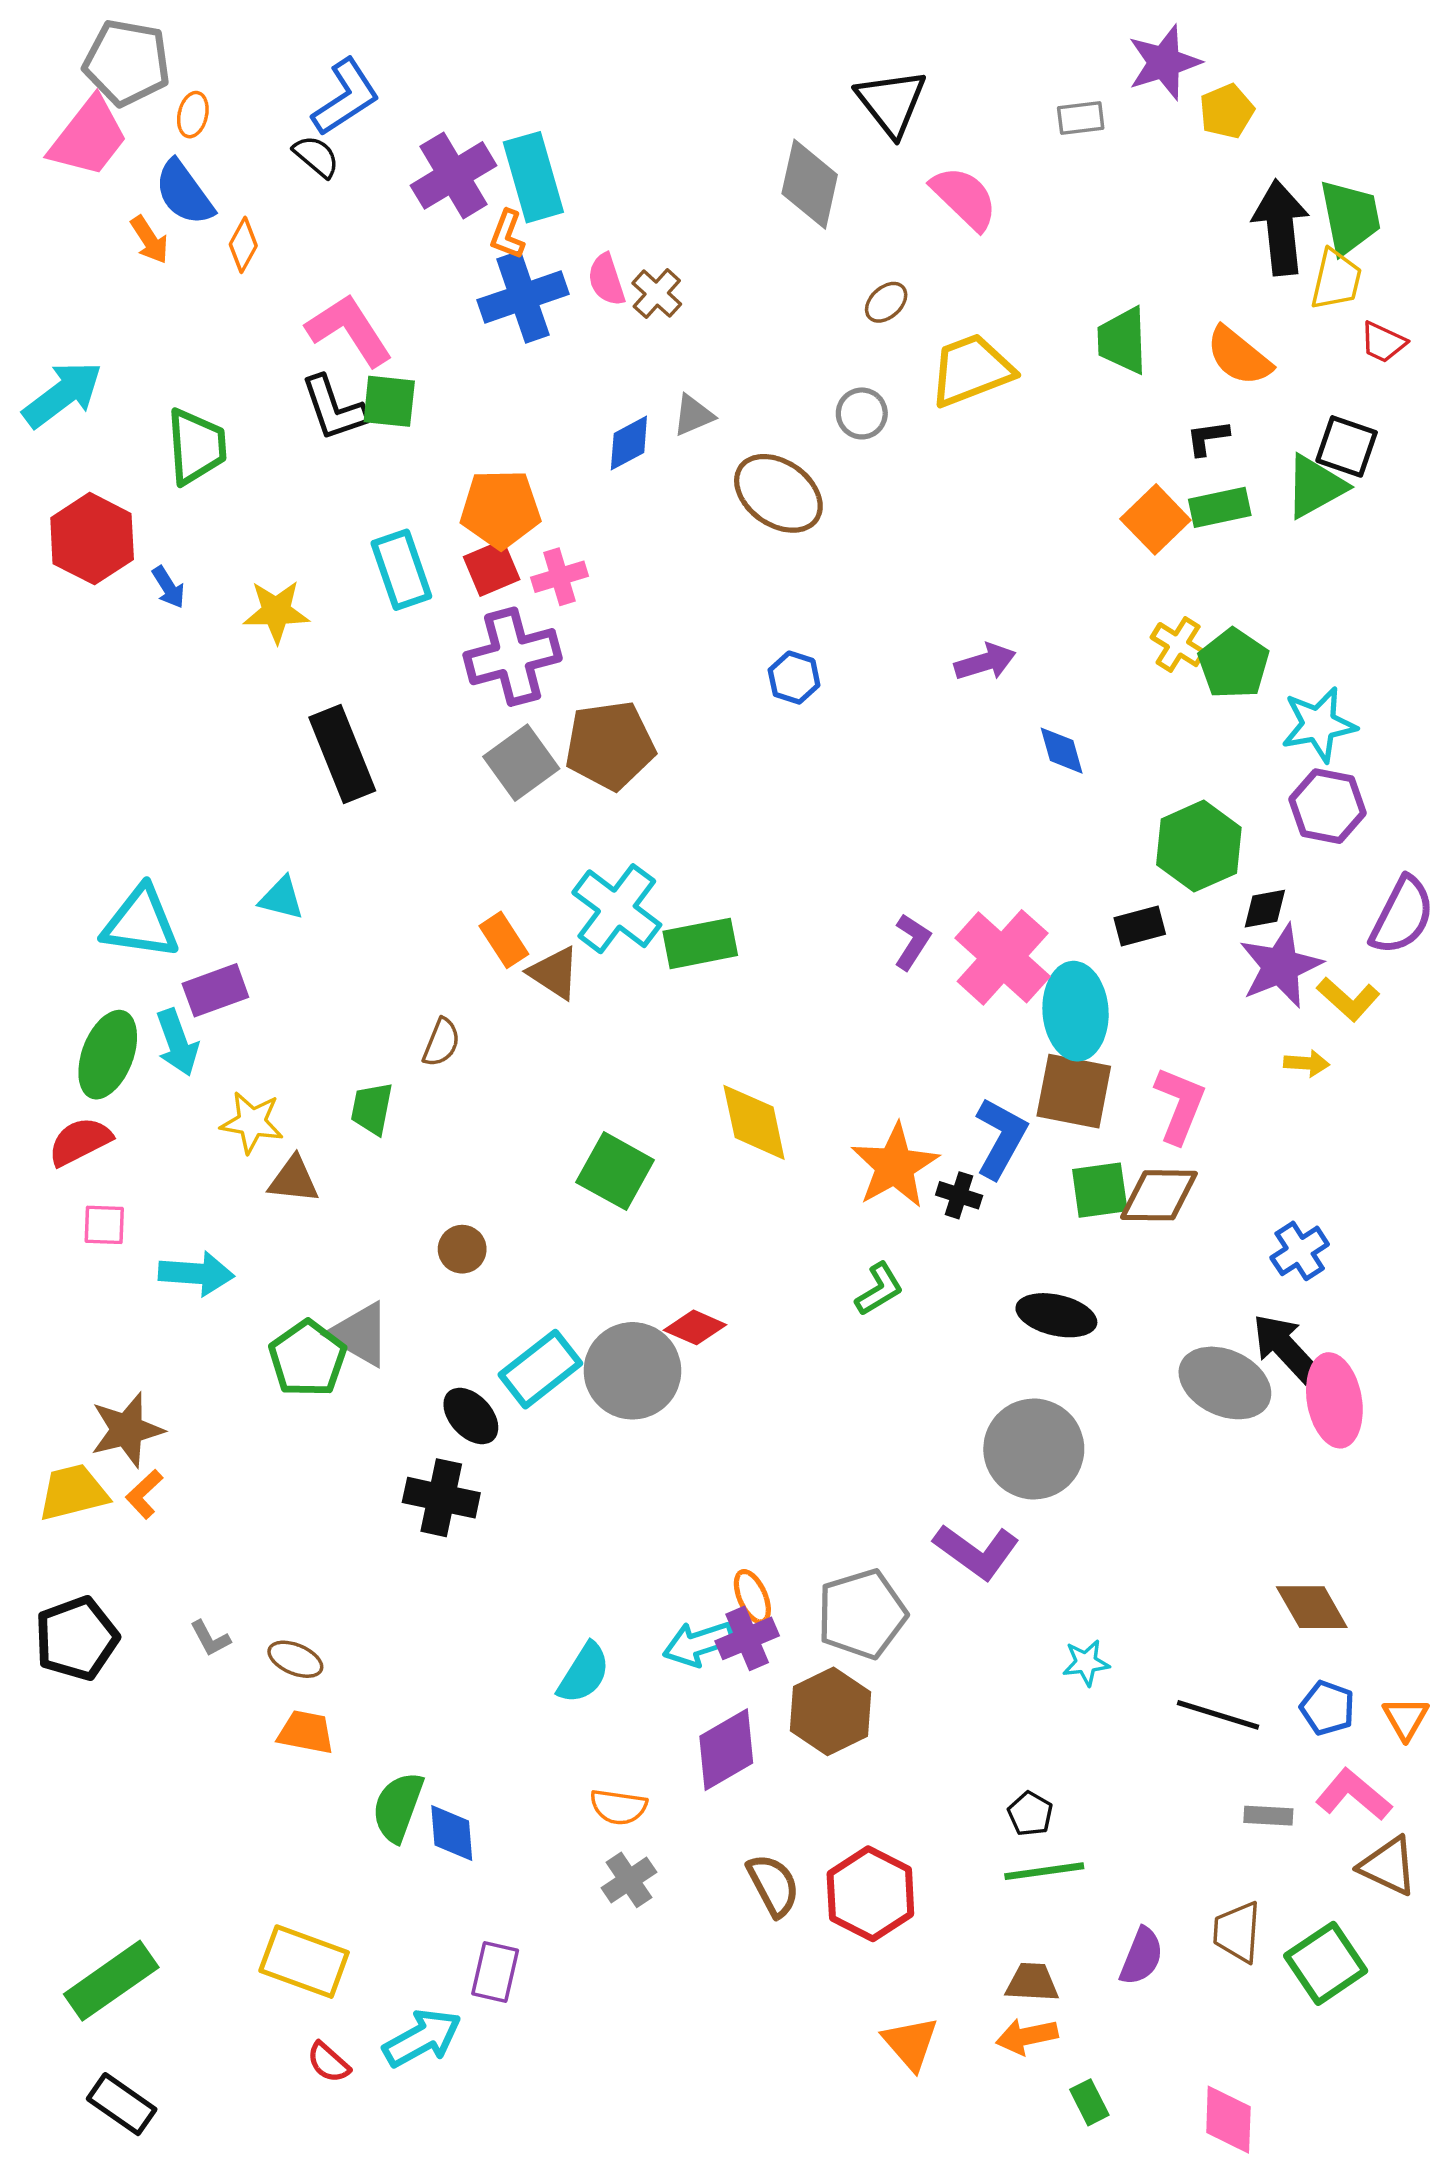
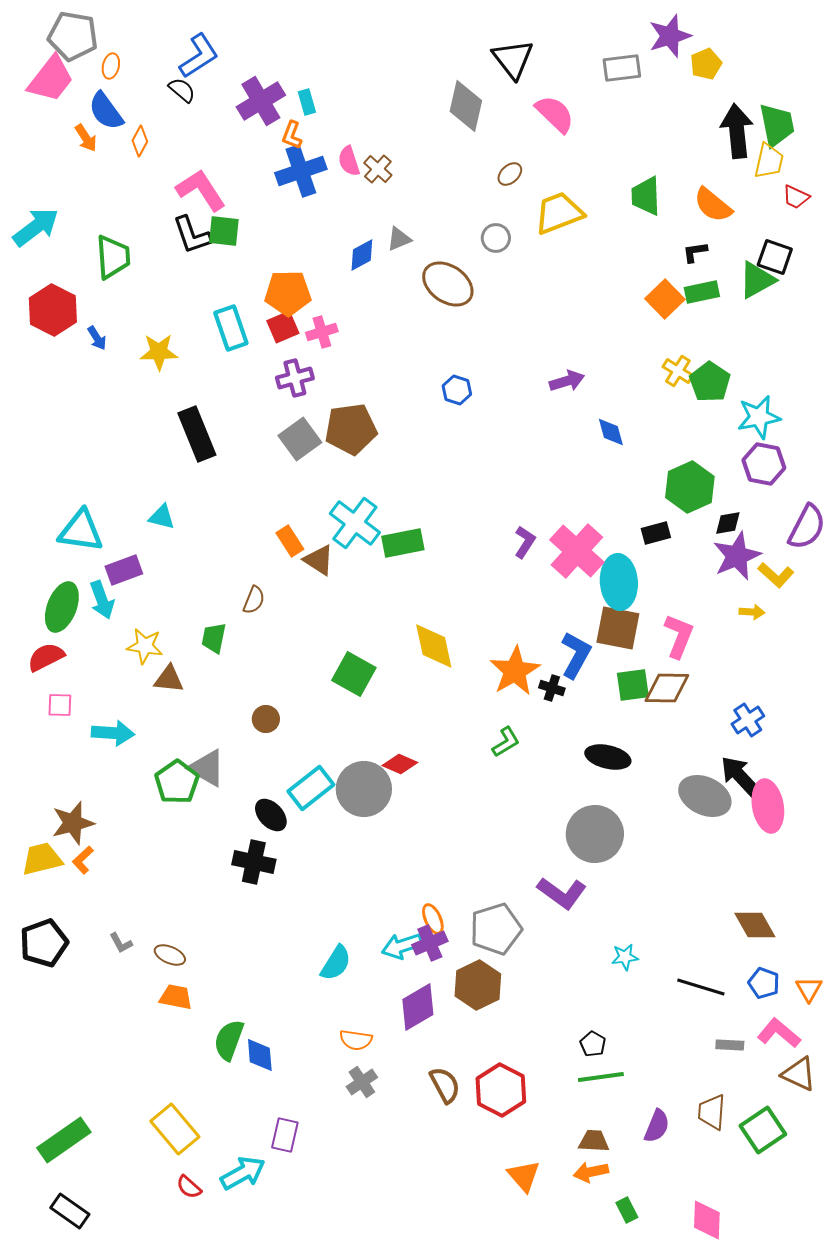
gray rectangle: (1081, 118) -> (622, 68), size x1.4
cyan rectangle: (533, 177) -> (307, 102), size x0.5
purple cross: (513, 657) -> (295, 378), size x0.7
yellow rectangle: (304, 1962) -> (175, 1129), turned 30

